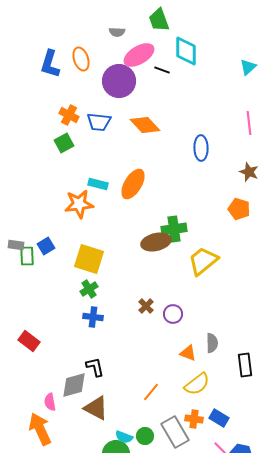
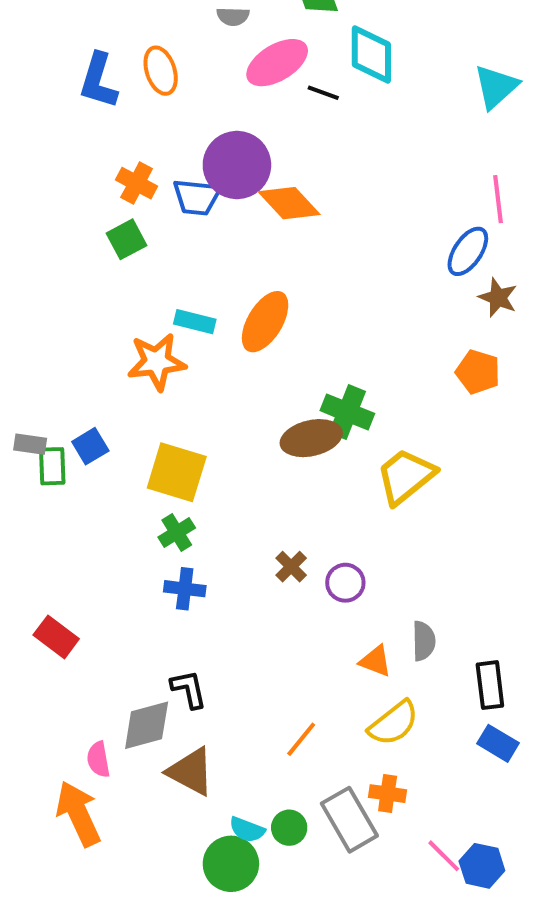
cyan triangle: (248, 67) -> (496, 87), size x1.4
purple circle: (119, 81) -> (237, 165), moved
blue ellipse: (201, 148) -> (468, 251), moved, turned 35
green cross: (174, 229) -> (347, 412), turned 30
blue rectangle: (219, 418) -> (498, 743), moved

